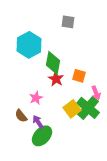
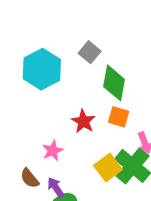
gray square: (68, 22) -> (90, 52), moved, turned 32
green diamond: (53, 63) -> (114, 83), moved

